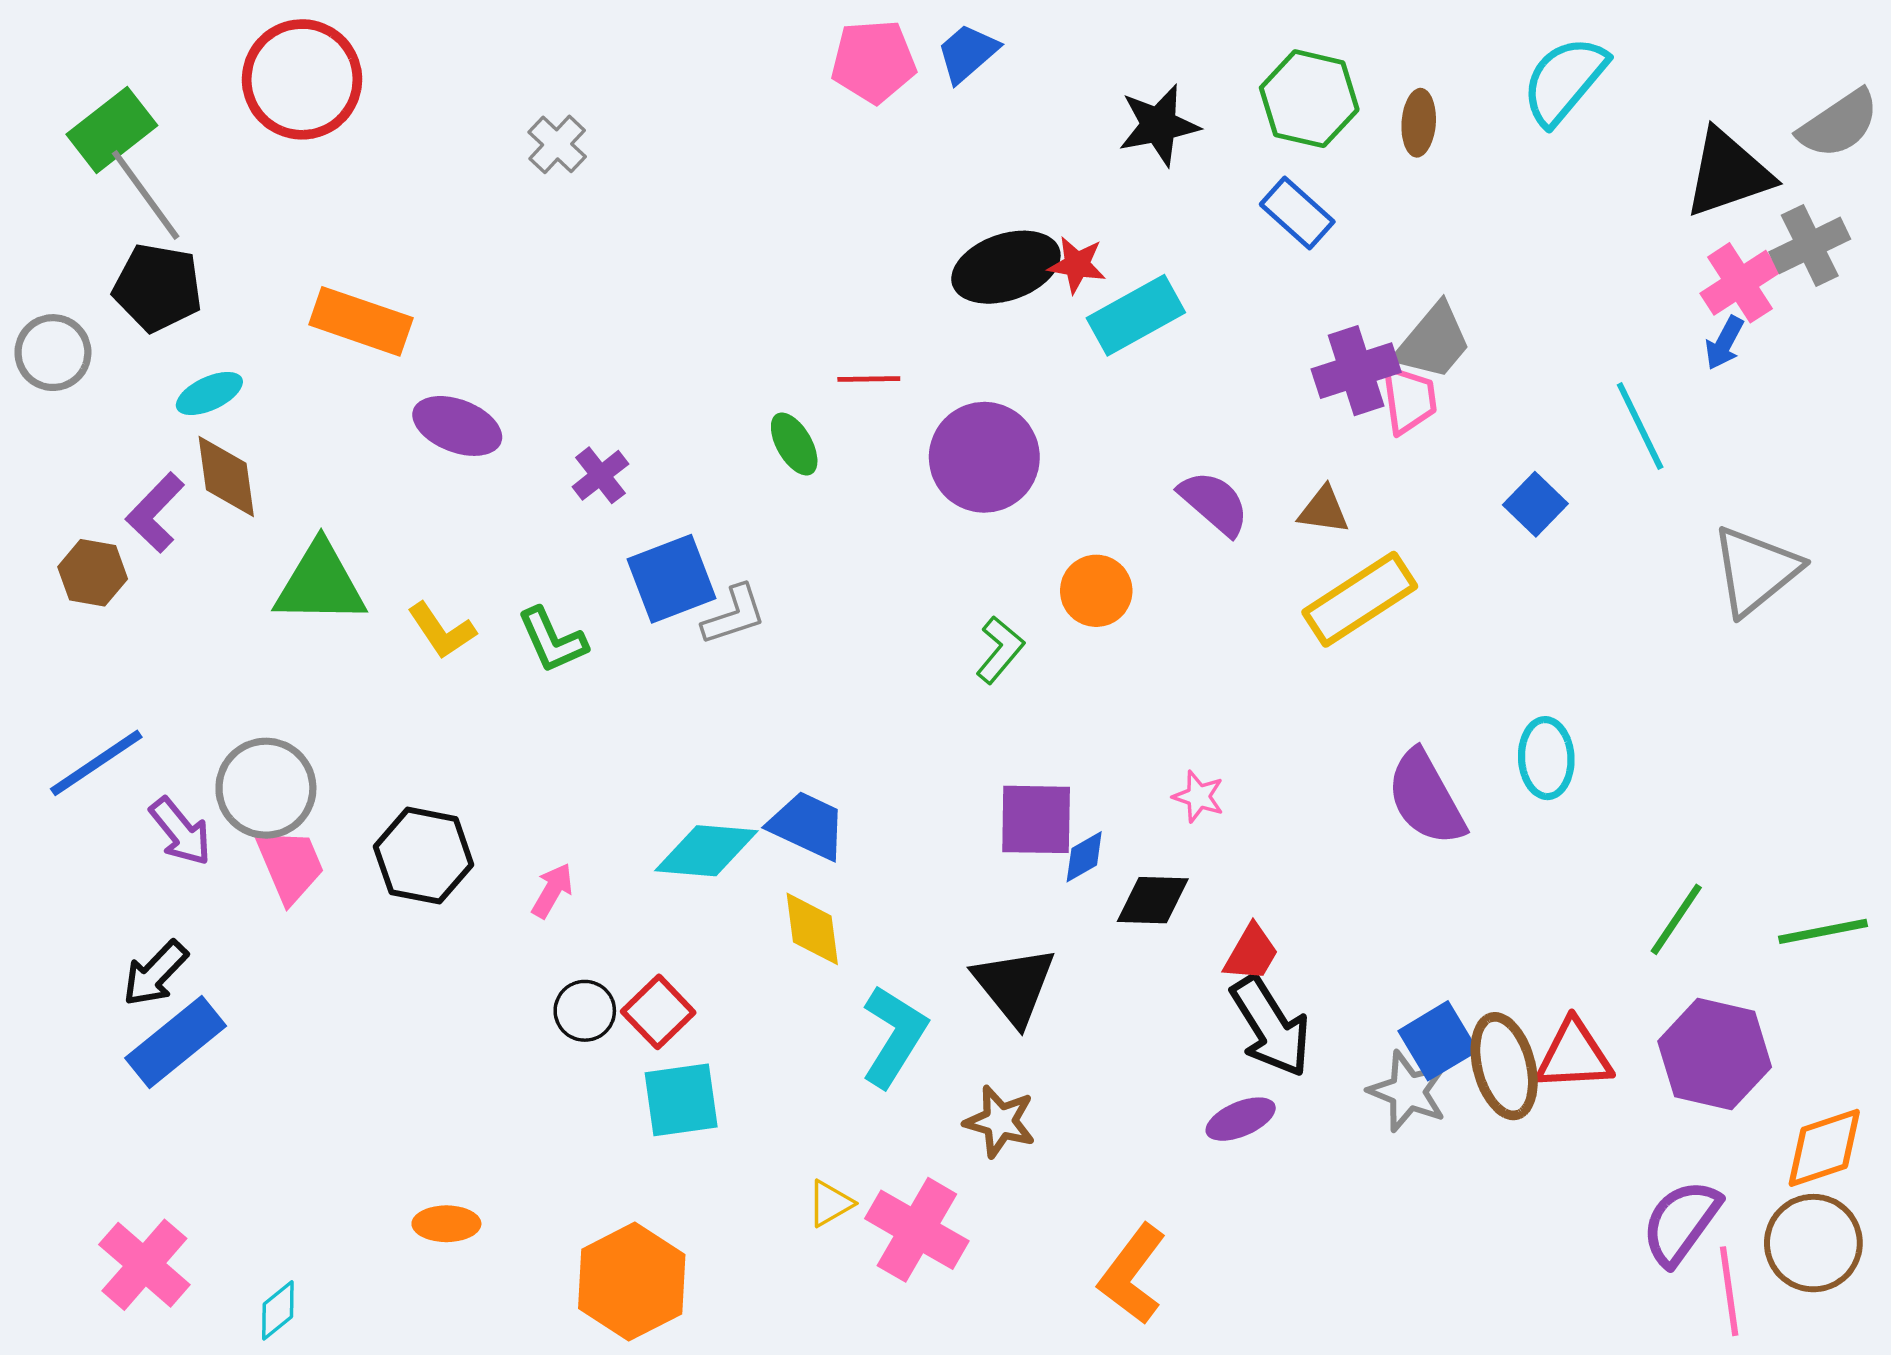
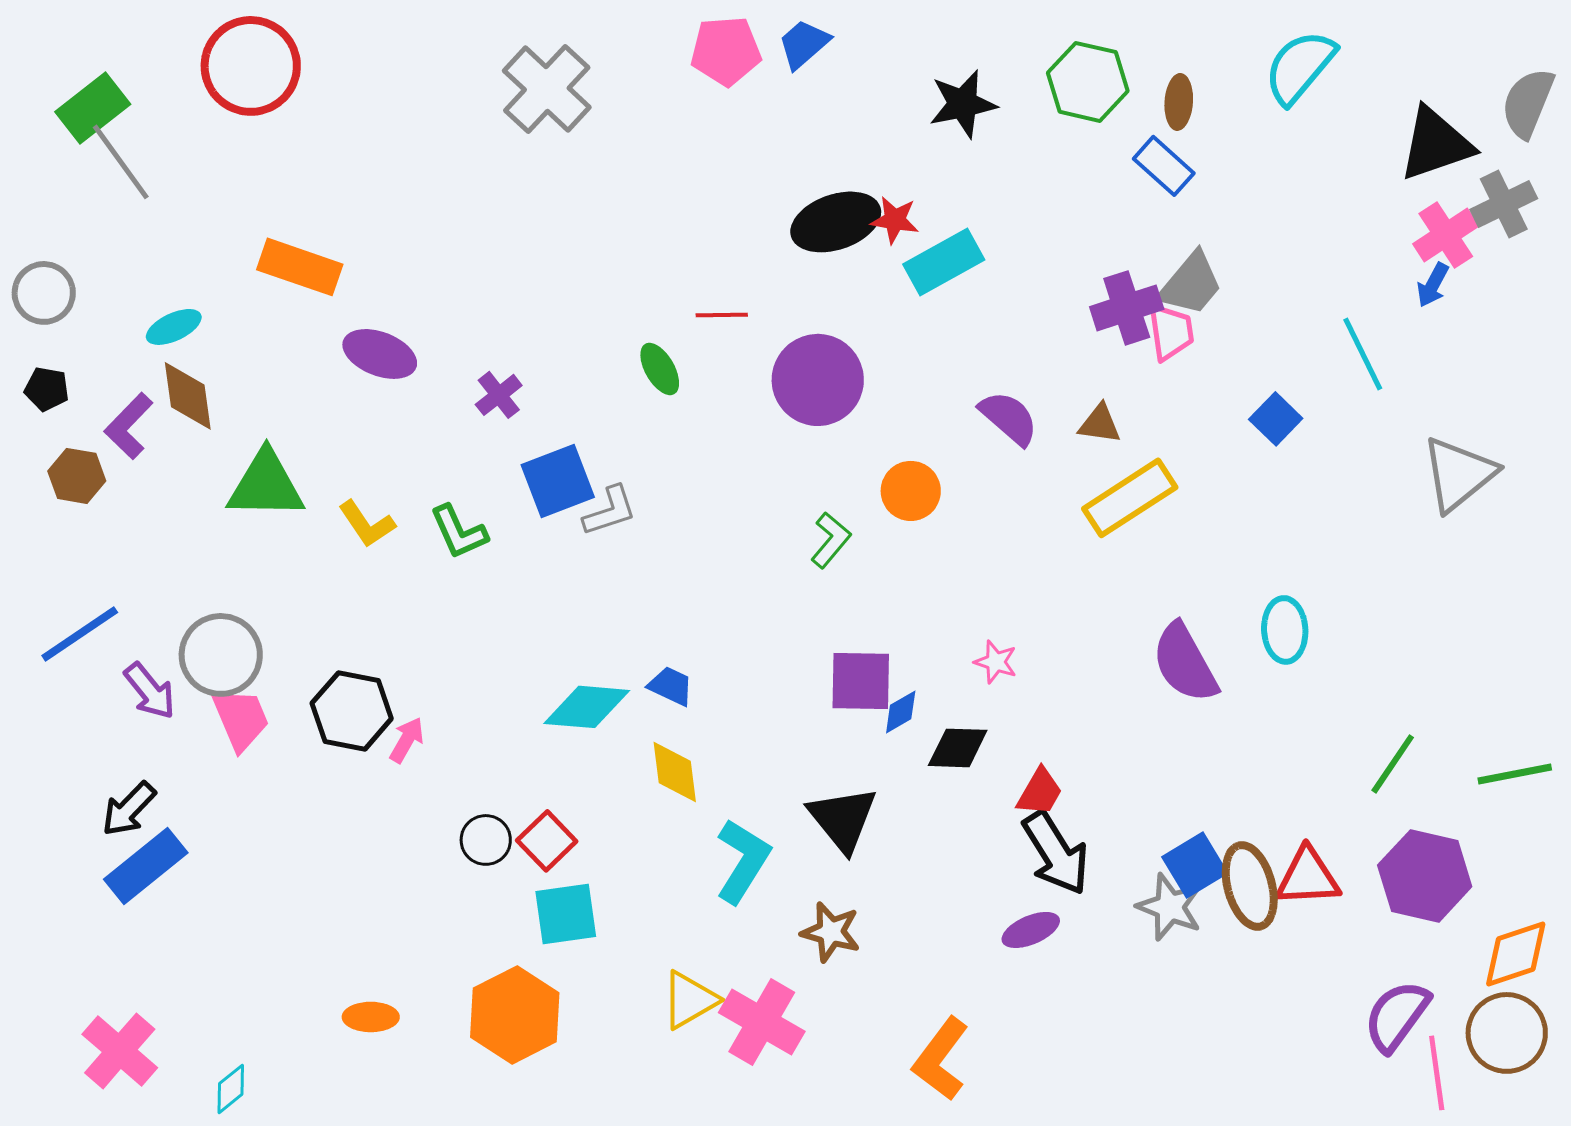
gray semicircle: (1839, 124) -> (1528, 103), turned 146
gray cross: (557, 144) -> (547, 89), moved, size x1.8
blue rectangle: (1297, 213) -> (1164, 166), moved
black pentagon: (158, 288) -> (47, 389), moved, size x0.6
blue trapezoid: (807, 825) -> (671, 686), size x0.7
pink arrow: (552, 890) -> (407, 740), moved
yellow triangle: (830, 1203) -> (690, 1000), size x1.5
orange hexagon: (632, 1282) -> (515, 1015), moved

